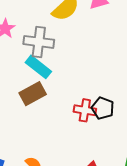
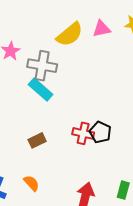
brown rectangle: (33, 94) -> (37, 140), moved, size x0.7

